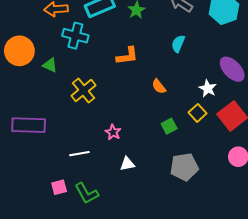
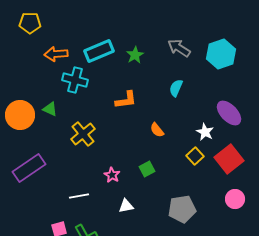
orange circle: (19, 51) -> (20, 115), moved
purple rectangle: (29, 125) -> (29, 168), turned -36
green square: (169, 126) -> (147, 169), moved

